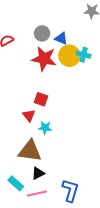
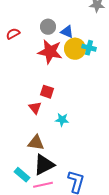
cyan star: (45, 128) -> (62, 120), moved
brown triangle: (30, 151) -> (36, 143), size x0.7
black triangle: (38, 173) -> (44, 165), size x1.6

